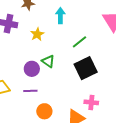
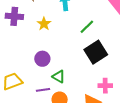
green triangle: (48, 61) -> (59, 76), moved
purple line: (30, 91) -> (43, 90), moved

